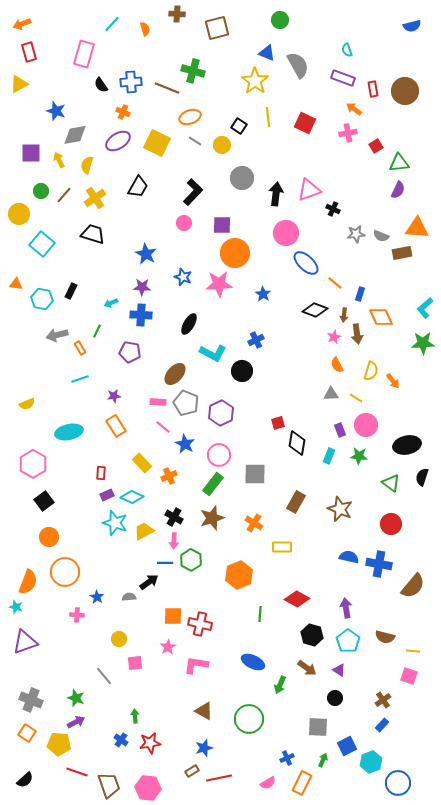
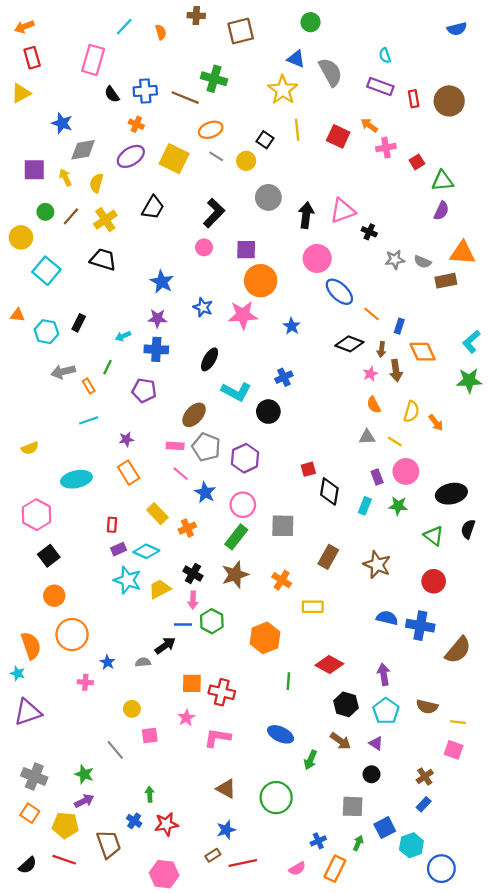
orange arrow: (354, 109) -> (369, 125), moved
orange semicircle: (28, 582) -> (31, 646), turned -40
red line: (77, 772) -> (64, 860), moved
brown trapezoid: (109, 785) -> (109, 844), moved

